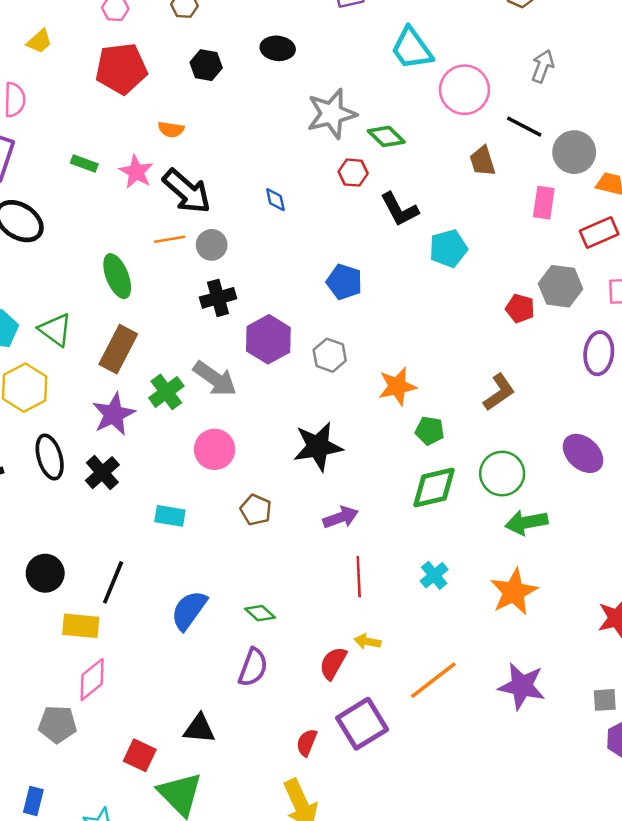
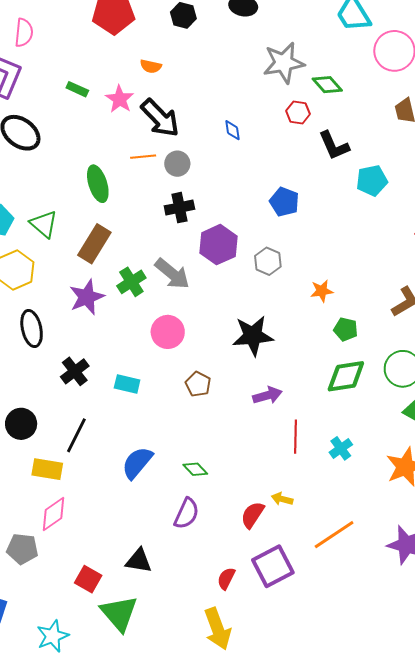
orange star: (397, 386) -> (322, 291), size x0.7
black cross: (102, 473) -> (75, 371), moved
red line: (359, 577) -> (295, 437), moved

